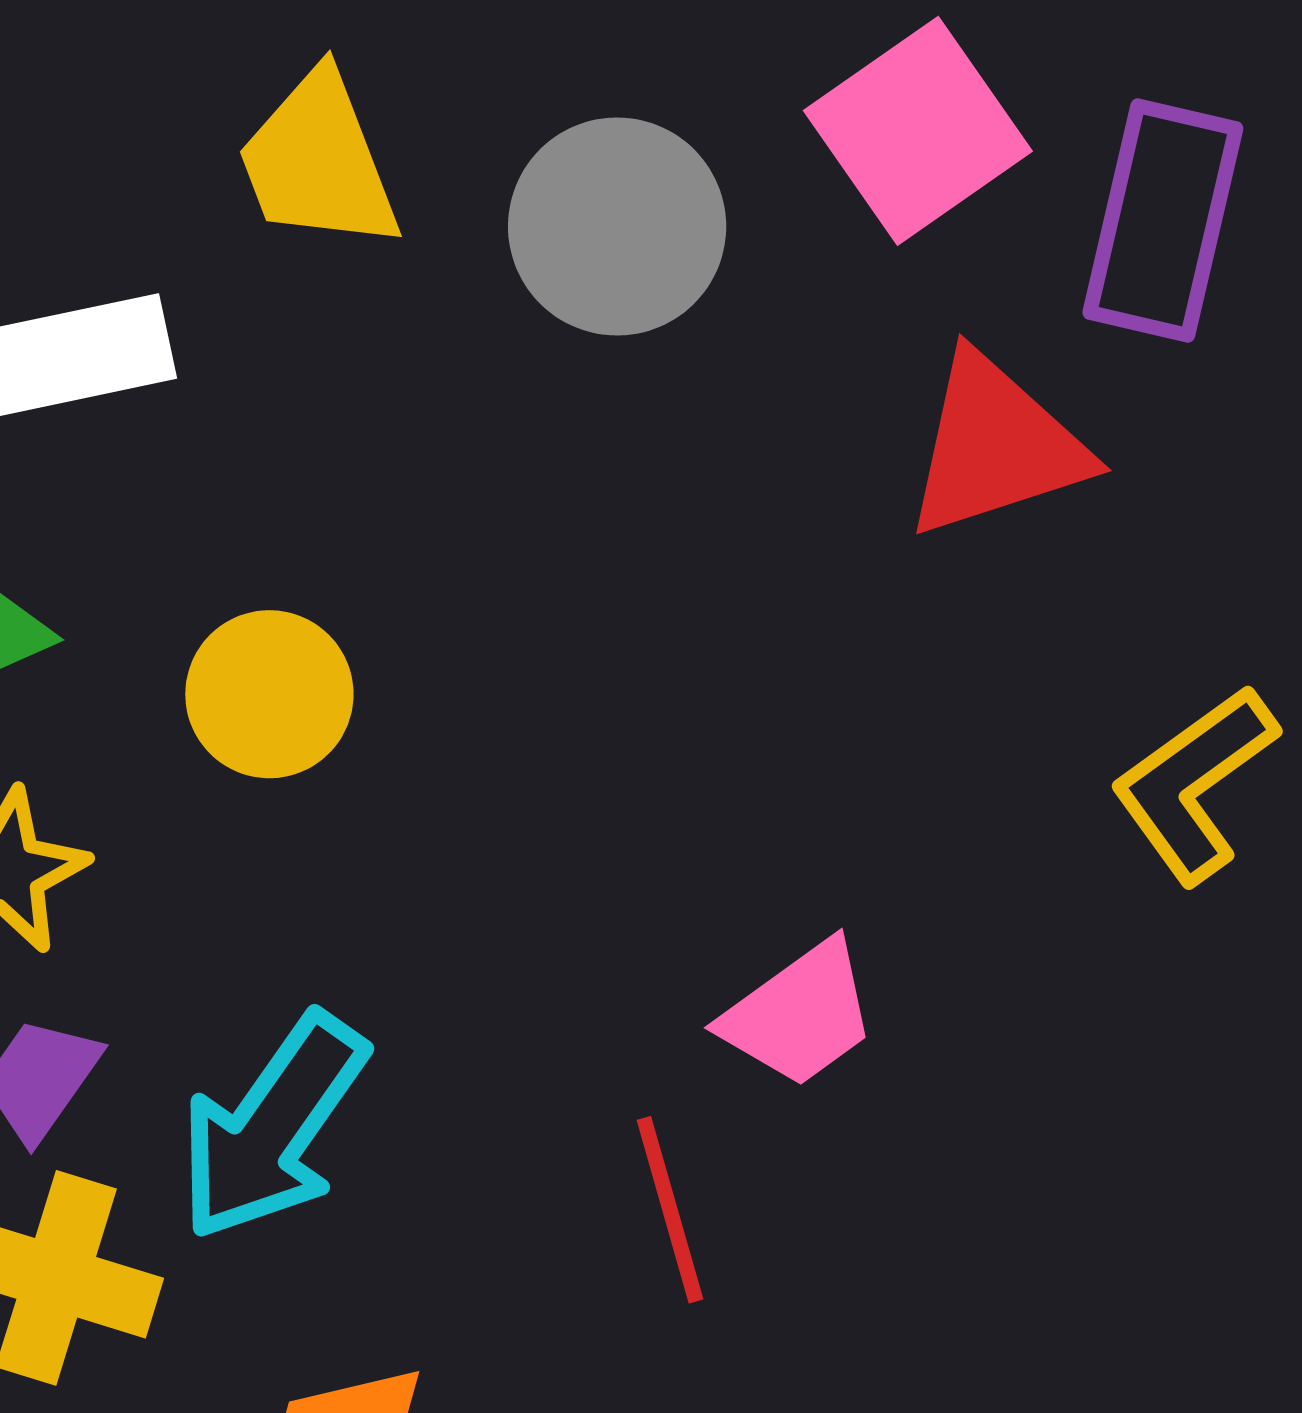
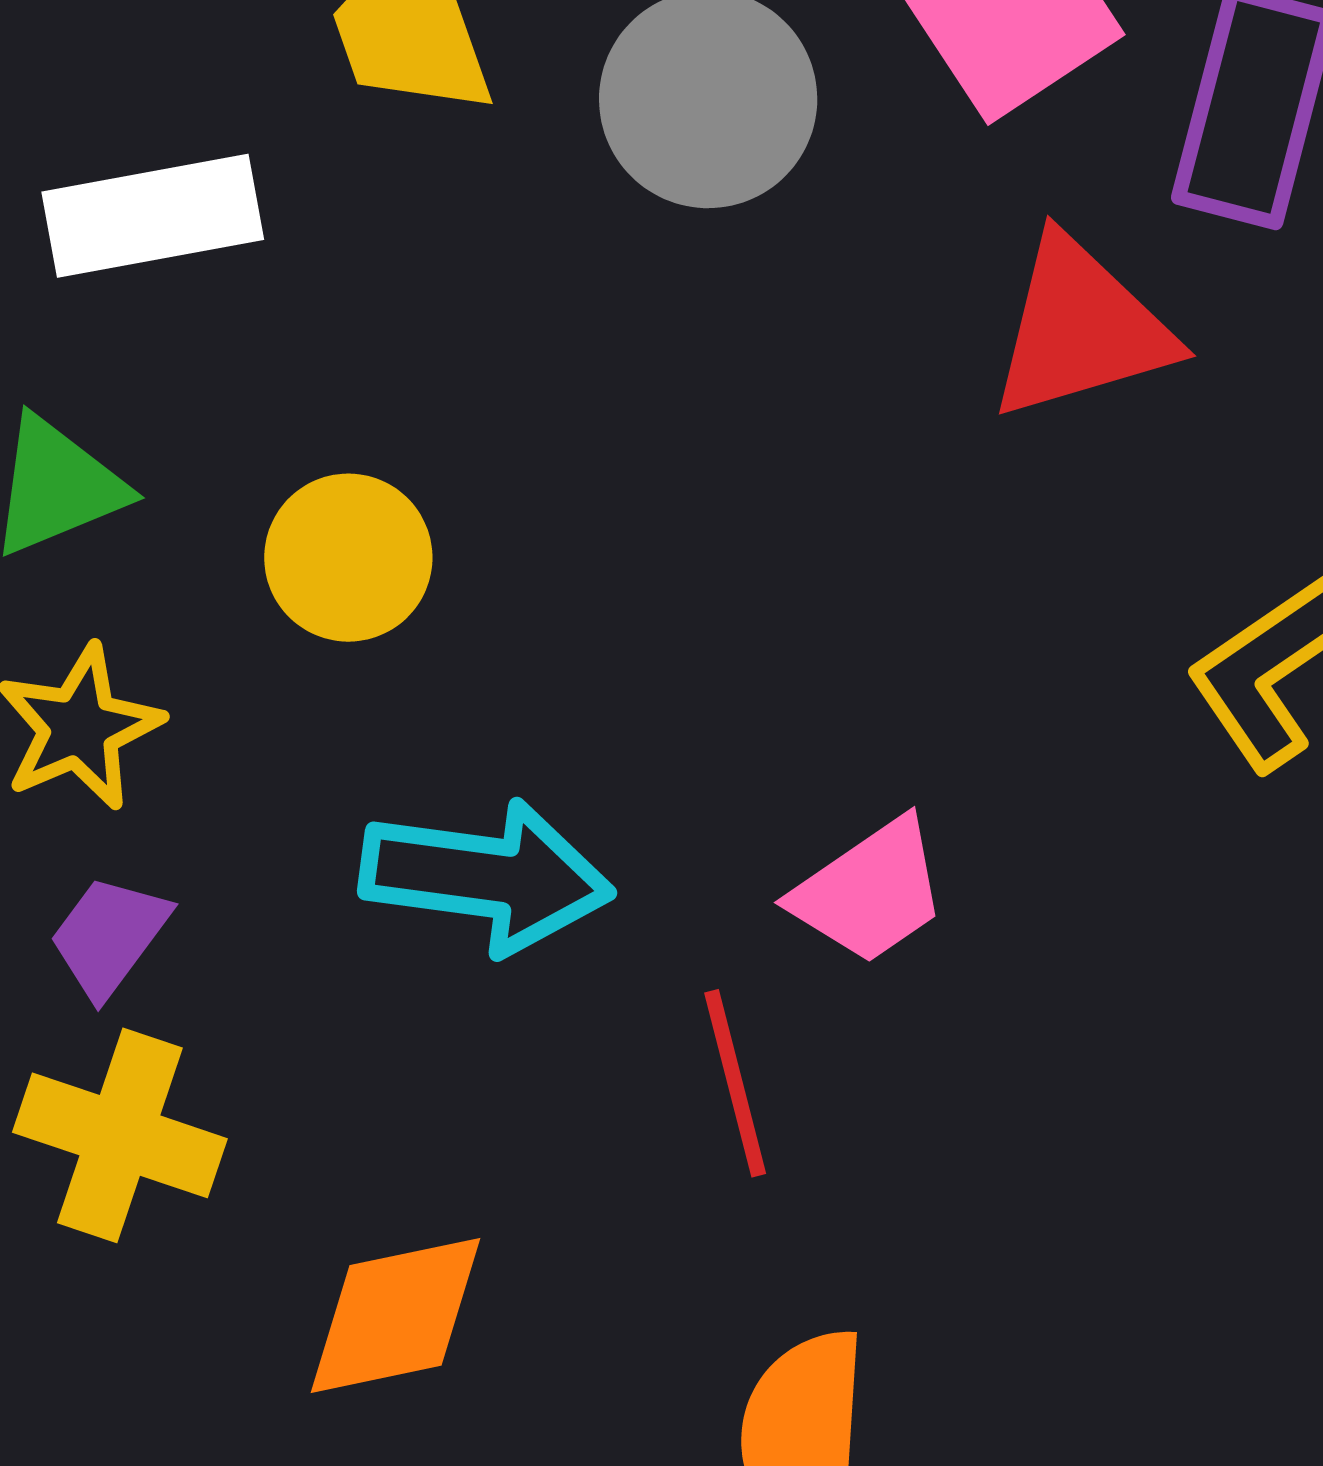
cyan arrow: (272, 1127) -> (486, 877), moved, turned -119

